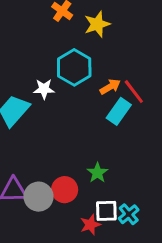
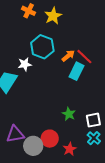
red circle: (65, 190) -> (50, 139), moved
gray circle: (39, 197) -> (33, 146), moved
white square: (106, 211) -> (93, 120), moved

